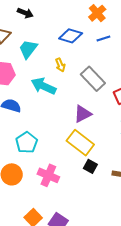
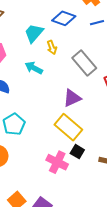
cyan trapezoid: (28, 49) -> (34, 33), moved
cyan arrow: (43, 86) -> (34, 68), size x0.7
pink cross: (48, 175) -> (57, 162), moved

